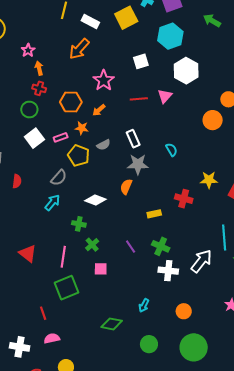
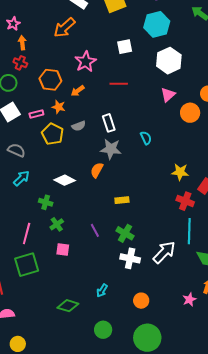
pink triangle: (165, 96) -> (168, 95), moved
gray semicircle: (59, 178) -> (16, 150), moved, turned -114
red cross: (184, 199) -> (185, 201), moved

